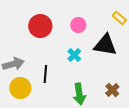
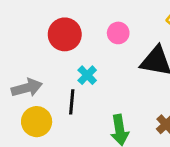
cyan cross: (74, 55) -> (87, 75), moved

